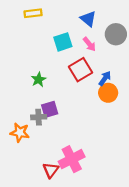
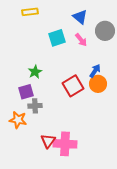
red square: (81, 70) -> (73, 86), moved
purple square: (50, 109) -> (26, 92), moved
pink cross: (72, 159) -> (65, 144), turned 30
red triangle: (51, 170) -> (48, 141), moved

